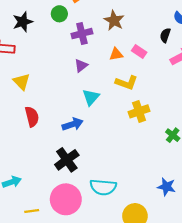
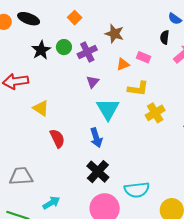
green circle: (59, 14) -> (64, 47), moved
black star: (23, 22) -> (41, 50), moved
cyan triangle: (91, 97) -> (108, 109), size x1.4
blue arrow: (73, 124) -> (96, 138), turned 102

